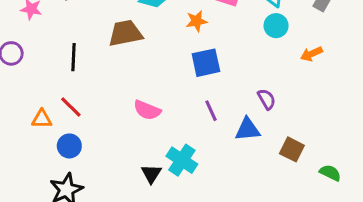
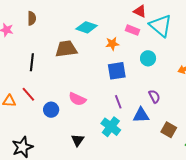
cyan circle: (276, 26) -> (148, 58), moved
blue circle: (69, 146) -> (51, 110), moved
cyan cross: (182, 160) -> (111, 127), moved

